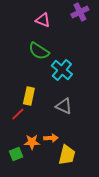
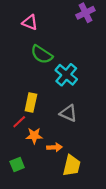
pink triangle: (43, 20) -> (30, 22), moved
orange star: (32, 142) -> (34, 136), moved

